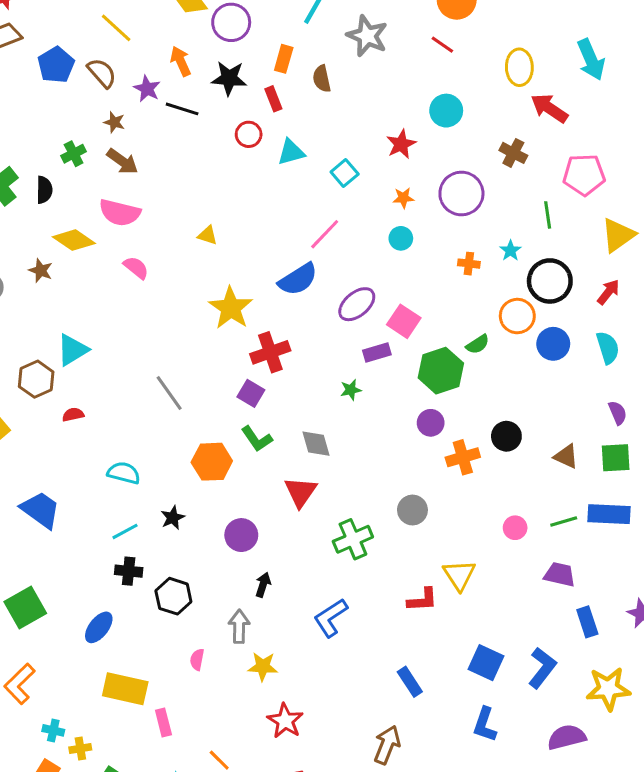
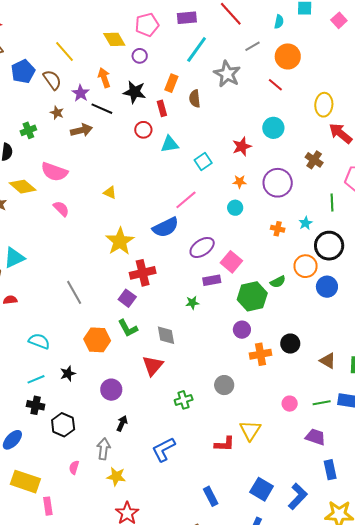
purple circle: (231, 22) -> (140, 56), size x0.6
brown arrow: (122, 161) -> (81, 130), moved, turned -55
green cross: (353, 539) -> (184, 400), size x0.7

